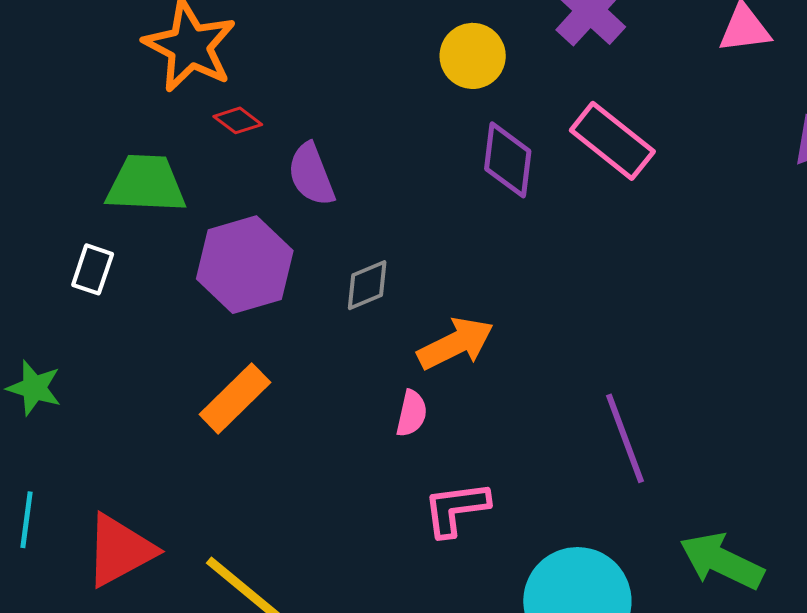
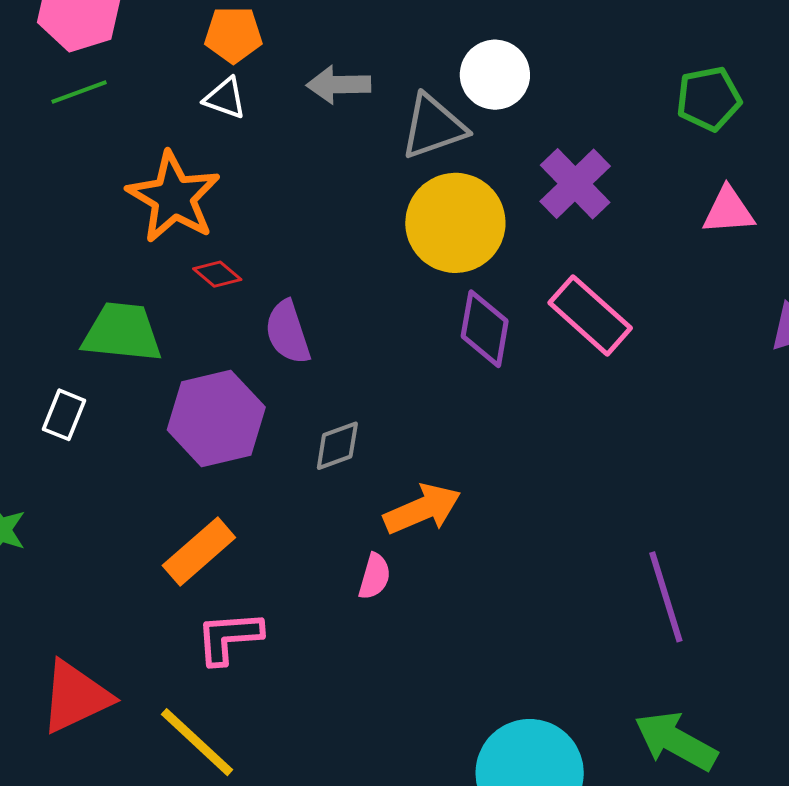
yellow circle: (473, 56) -> (455, 223), size x1.5
purple line: (625, 438) -> (666, 597), moved
pink L-shape: (456, 509) -> (229, 637), moved

